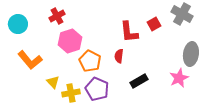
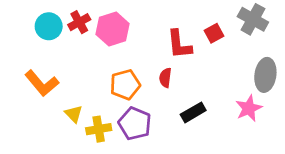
cyan circle: (18, 24) -> (49, 26), moved
pink hexagon: (70, 41) -> (113, 29), moved
orange pentagon: (90, 61) -> (125, 85), turned 30

